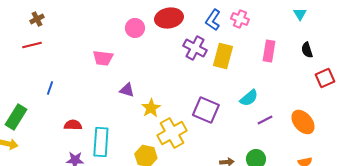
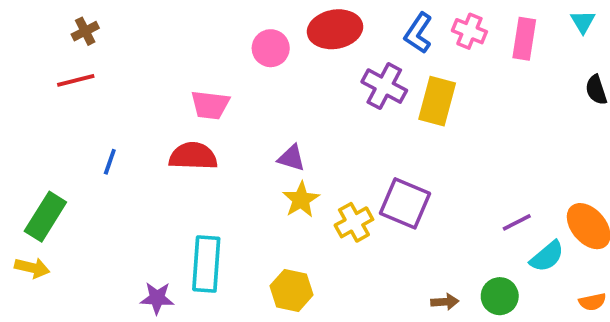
pink rectangle: (269, 51) -> (524, 39), moved
purple triangle: (127, 90) -> (291, 158), moved
cyan semicircle: (249, 98) -> (547, 256), moved
red semicircle: (73, 125) -> (193, 156), moved, size x1.4
yellow cross: (172, 133) -> (354, 222), moved, size x0.7

